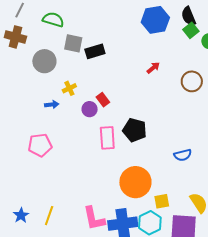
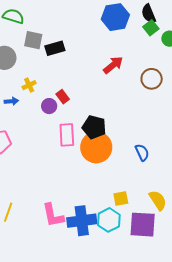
red arrow: (153, 68) -> (113, 65), size x1.5
blue semicircle: (183, 155) -> (142, 152), turned -102
orange circle: (135, 182) -> (96, 147), moved

